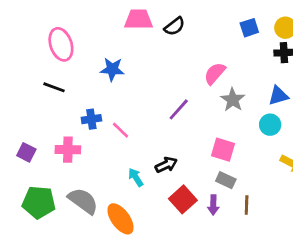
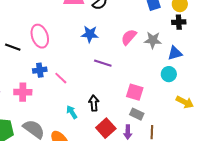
pink ellipse: (61, 44) -> (40, 36), moved
blue star: (112, 69) -> (90, 34), moved
gray star: (233, 100) -> (153, 40), moved, turned -30
purple line: (179, 109) -> (103, 63), turned 66
black arrow: (166, 165) -> (94, 103), turned -70

